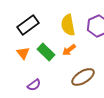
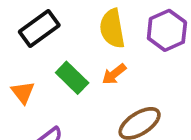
orange triangle: (23, 53) -> (23, 92), moved

